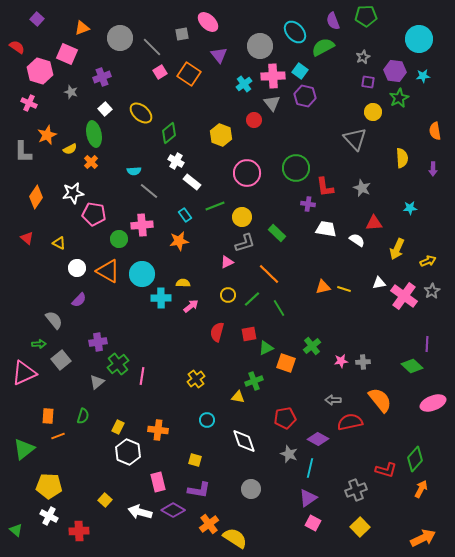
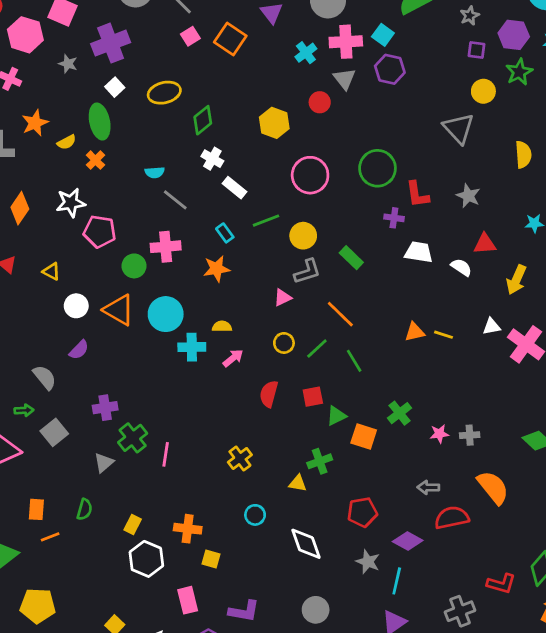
purple cross: (102, 77) -> (111, 43), size x1.5
yellow ellipse: (141, 113) -> (164, 93), turned -55
yellow square: (195, 460) -> (211, 559), moved

